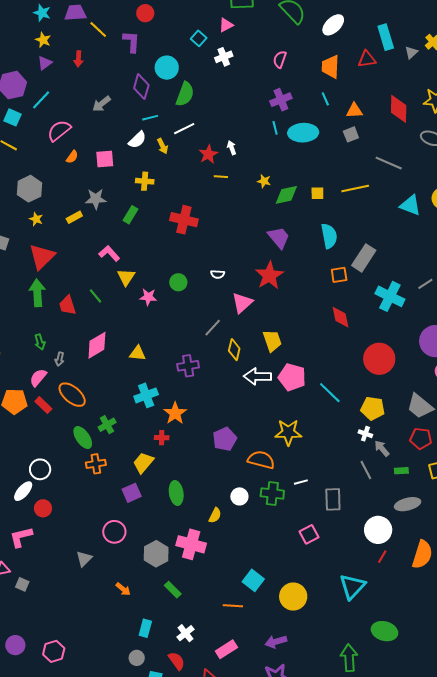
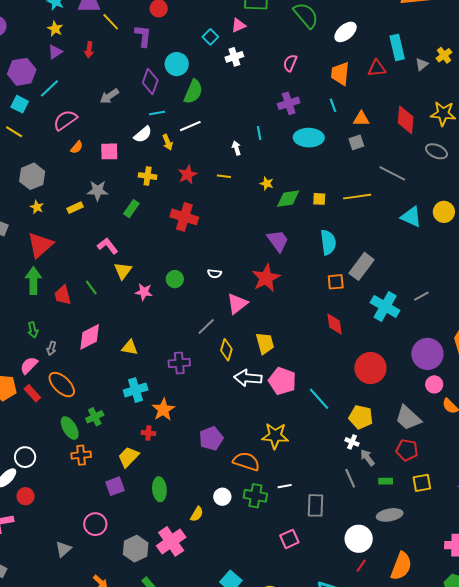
cyan line: (275, 128) -> (259, 133), moved
red star: (208, 154) -> (188, 175), moved
pink cross: (191, 544) -> (171, 541), turned 36

